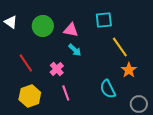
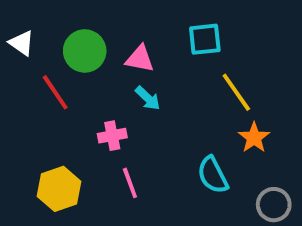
red line: (26, 63) -> (55, 92), moved
pink cross: (57, 69) -> (112, 136), turned 32

